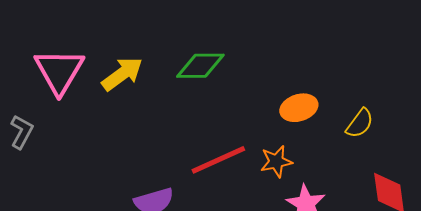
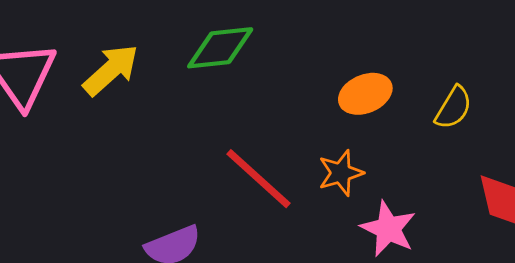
red line: (218, 160) -> (258, 179), turned 72

